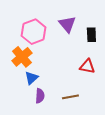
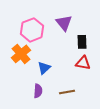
black rectangle: (91, 35) -> (82, 42), moved
blue triangle: (31, 78) -> (44, 68), moved

